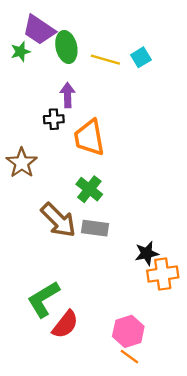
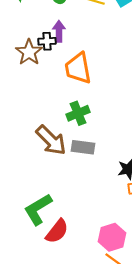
black cross: (54, 119) -> (47, 41), moved
brown star: (22, 163) -> (29, 52), moved
green cross: (89, 189) -> (78, 113), turned 30

